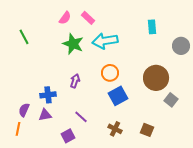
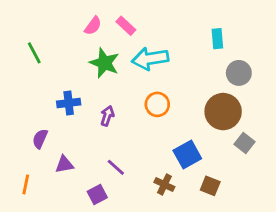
gray circle: (181, 46) -> (239, 73), moved
blue cross: (48, 95) -> (69, 103), moved
blue square: (118, 96) -> (187, 154), moved
purple semicircle: (24, 110) -> (40, 139), moved

